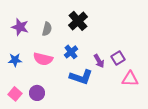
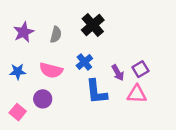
purple star: (20, 27) -> (24, 32), turned 30
blue L-shape: (81, 77) -> (96, 92), turned 65
pink triangle: (130, 79) -> (137, 94), moved
purple circle: (37, 93) -> (43, 99), moved

